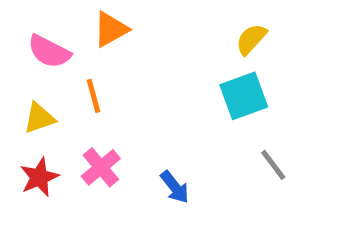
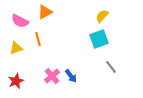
pink cross: (101, 167) -> (52, 76), moved
red star: (39, 177) -> (16, 81), moved

